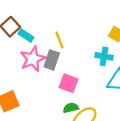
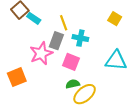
cyan cross: (104, 56) -> (80, 38), moved
pink star: (33, 59) -> (41, 53), moved

